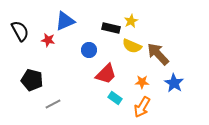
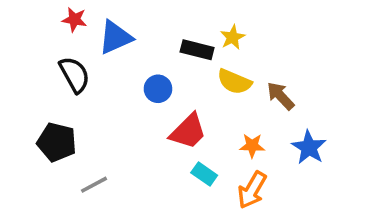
black semicircle: (20, 31) -> (74, 75), moved
red star: (48, 40) -> (74, 20), moved
brown arrow: (158, 54) -> (281, 96), size x0.7

